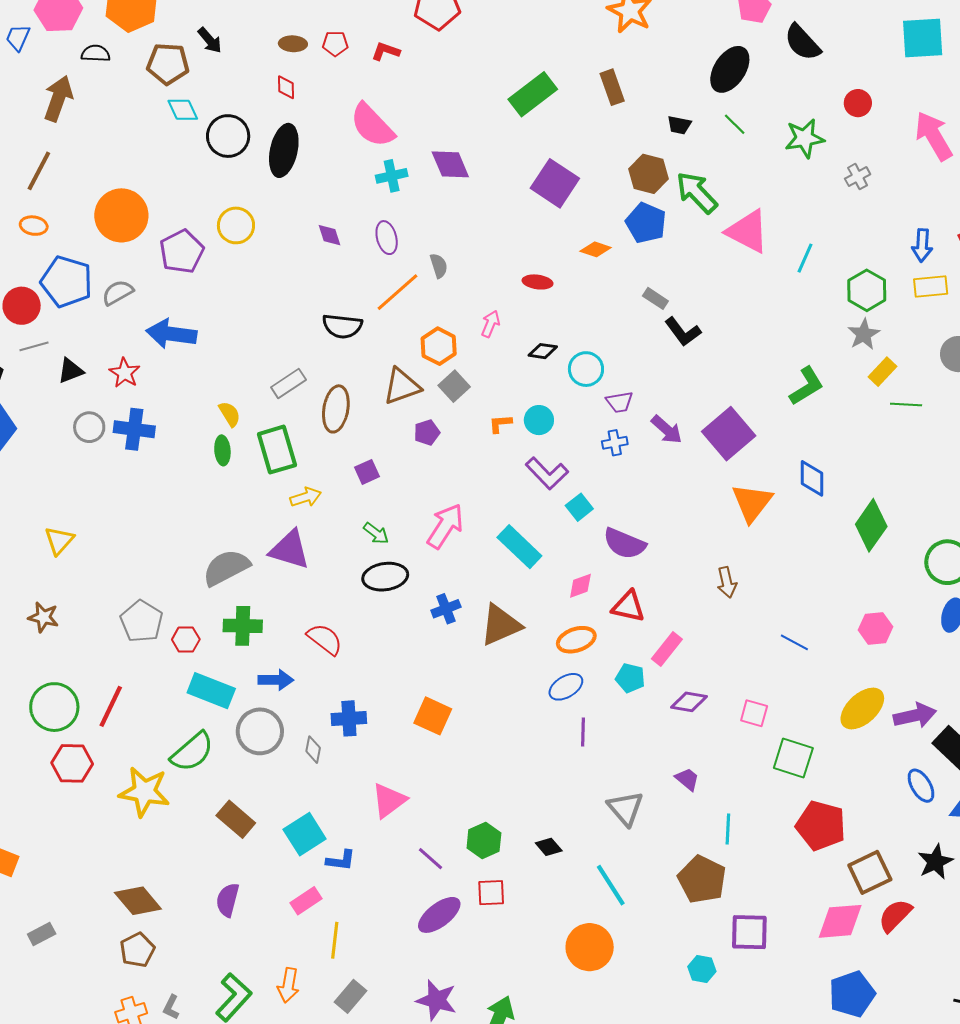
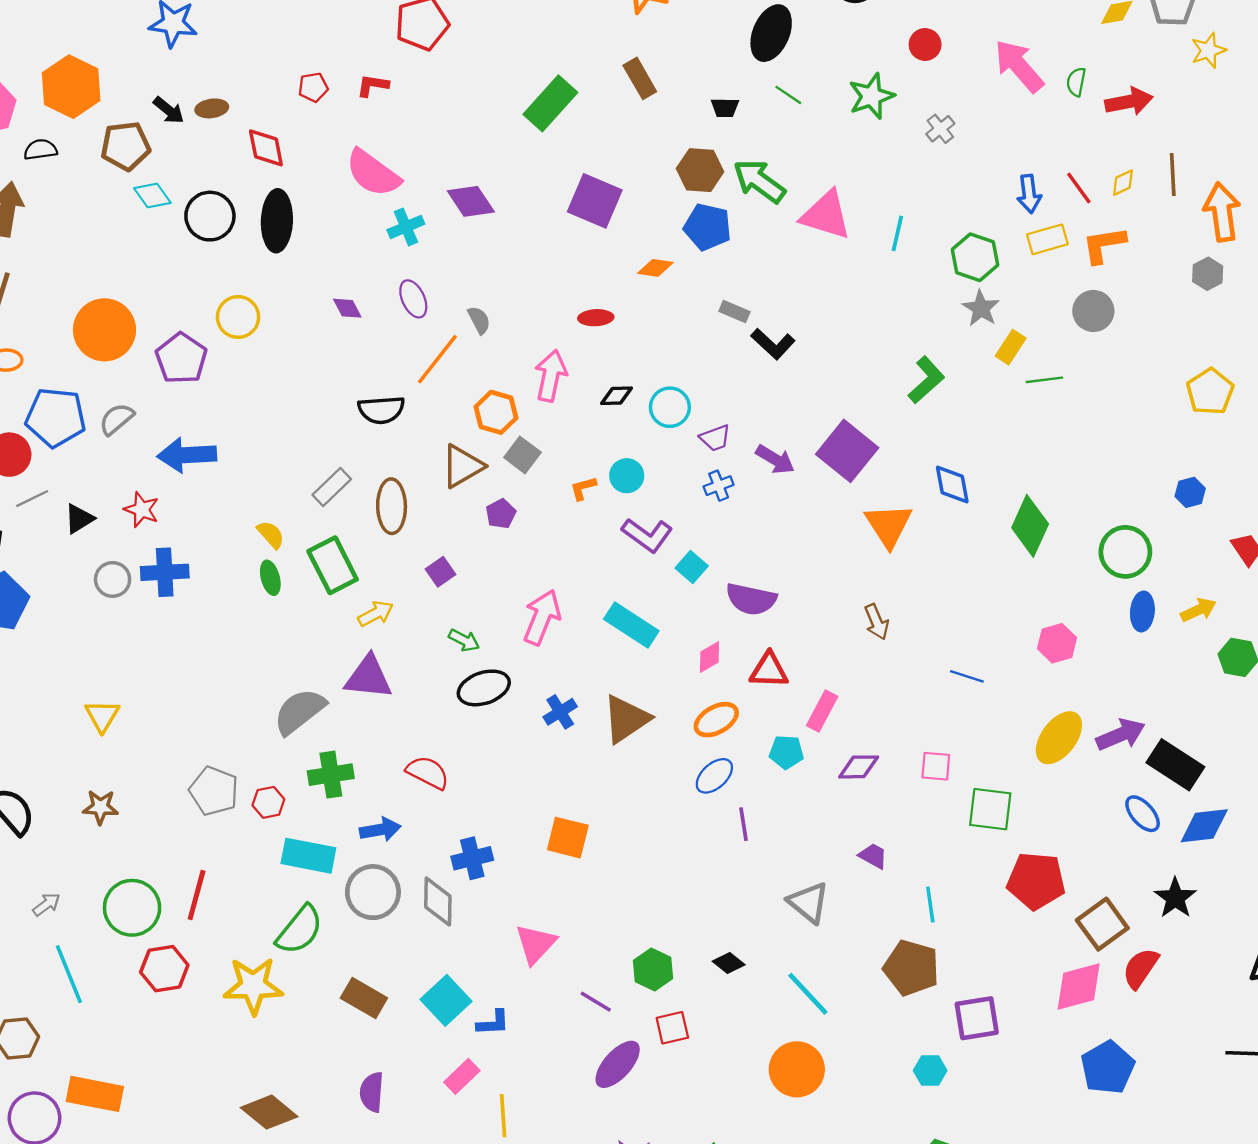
brown ellipse: (293, 44) -> (212, 108), moved
red diamond: (286, 87) -> (266, 148), size x1.5
pink arrow: (490, 324) -> (551, 376), size x1.6
gray diamond: (313, 750) -> (438, 902), size x1.6

